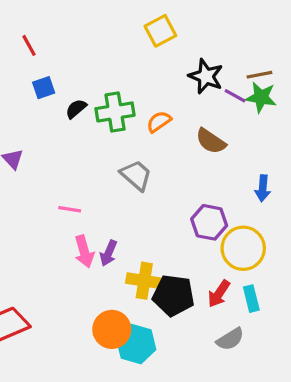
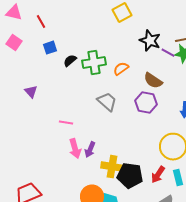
purple hexagon: (209, 222) -> (146, 103), moved

